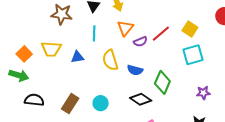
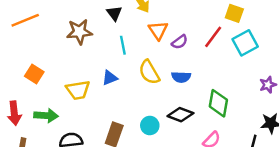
red line: (161, 34) -> (213, 37), moved
yellow trapezoid: (51, 49) -> (78, 90), moved
orange square: (24, 54) -> (34, 74), moved
green diamond: (162, 82) -> (218, 103), moved
black diamond: (141, 99) -> (180, 115), moved

